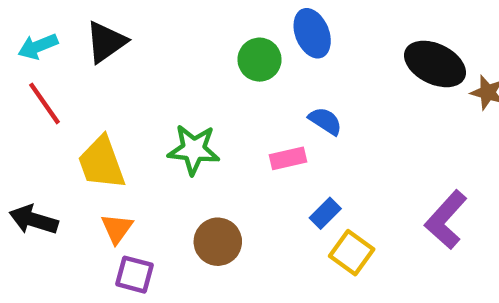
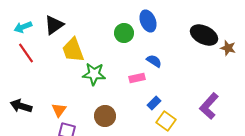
yellow trapezoid: (102, 163) -> (73, 50), moved

